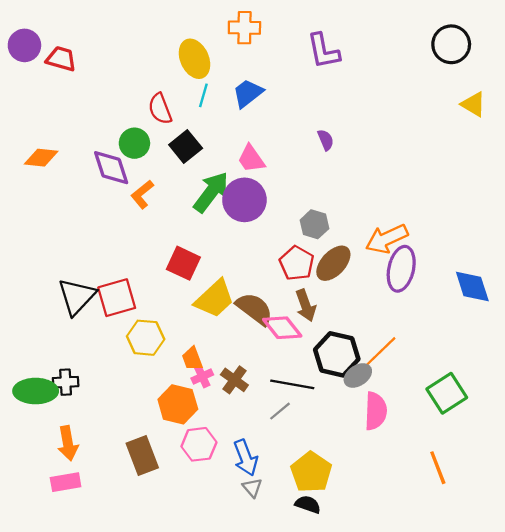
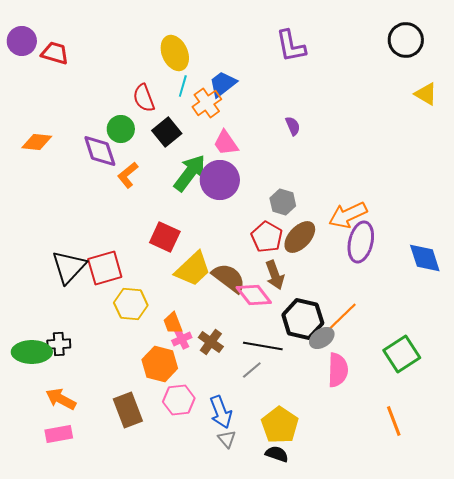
orange cross: (244, 28) -> (207, 103), moved, turned -36
orange arrow: (68, 443) -> (61, 399), turned 128

